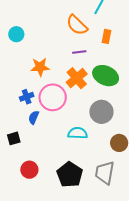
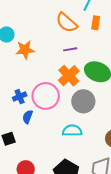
orange rectangle: (107, 36) -> (96, 23), moved
orange star: (40, 67) -> (25, 50), moved
gray circle: (101, 112) -> (83, 101), moved

